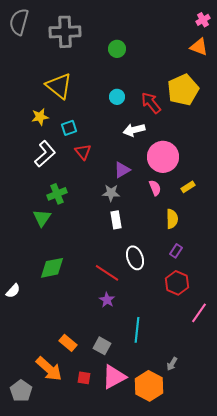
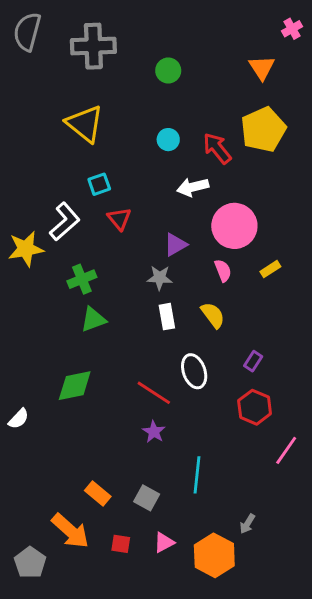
orange triangle: (199, 47) -> (262, 68), moved, turned 36
yellow star: (40, 117) -> (26, 249), moved, size x1.4
green triangle: (42, 218) -> (93, 319), moved, turned 36
yellow semicircle: (172, 219) -> (213, 315), moved, turned -36
pink triangle: (114, 377) -> (164, 542), size x0.6

